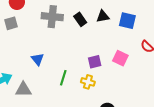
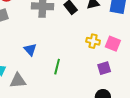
purple square: (95, 62) -> (104, 68), moved
yellow cross: (88, 82) -> (93, 41), moved

